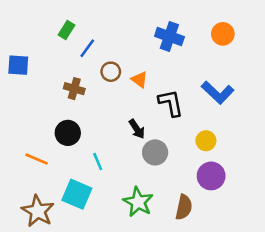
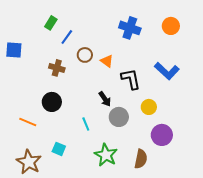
yellow circle: (206, 141) -> (149, 107), moved
cyan line: (98, 162) -> (86, 124), moved
cyan square: (77, 194) -> (59, 149), size x0.6

